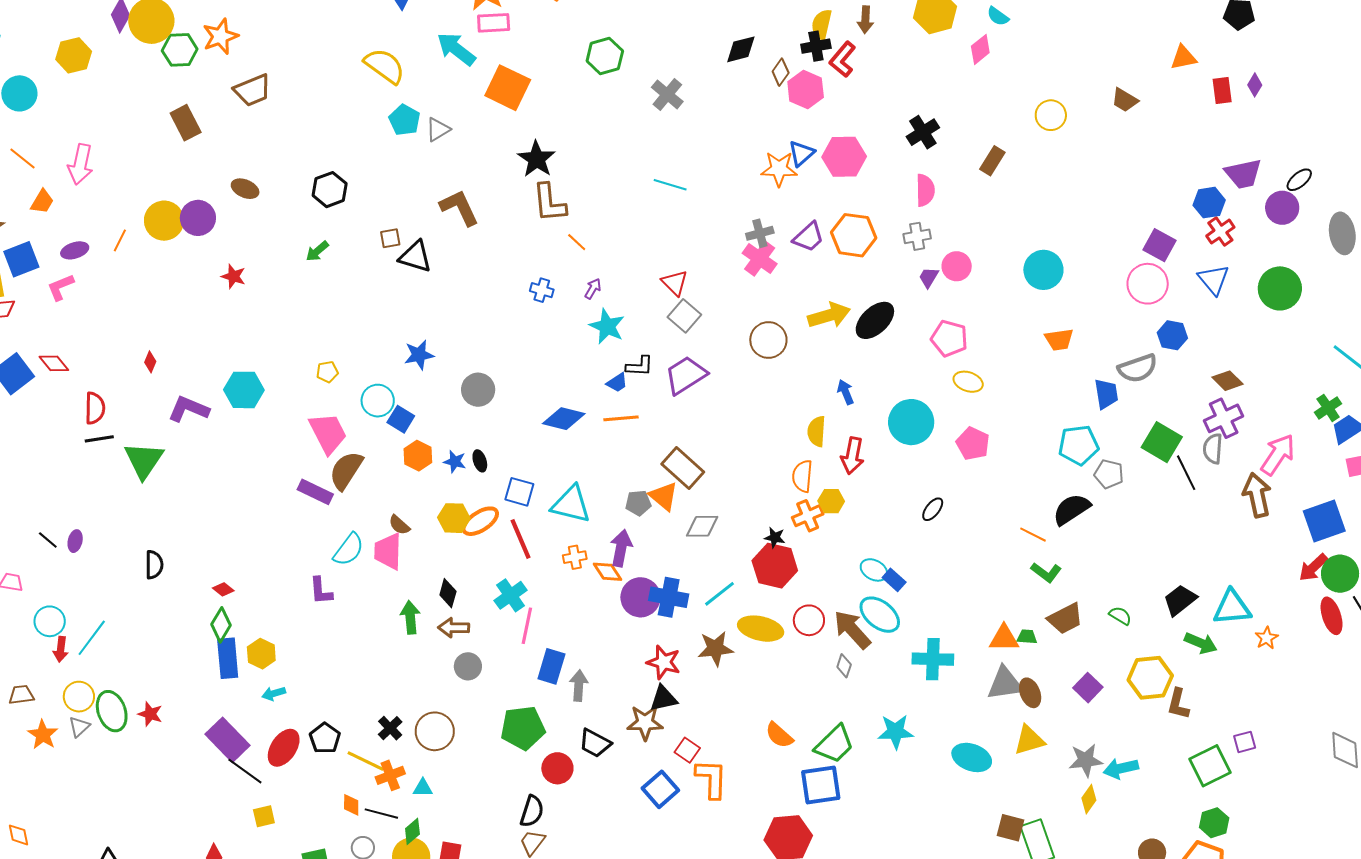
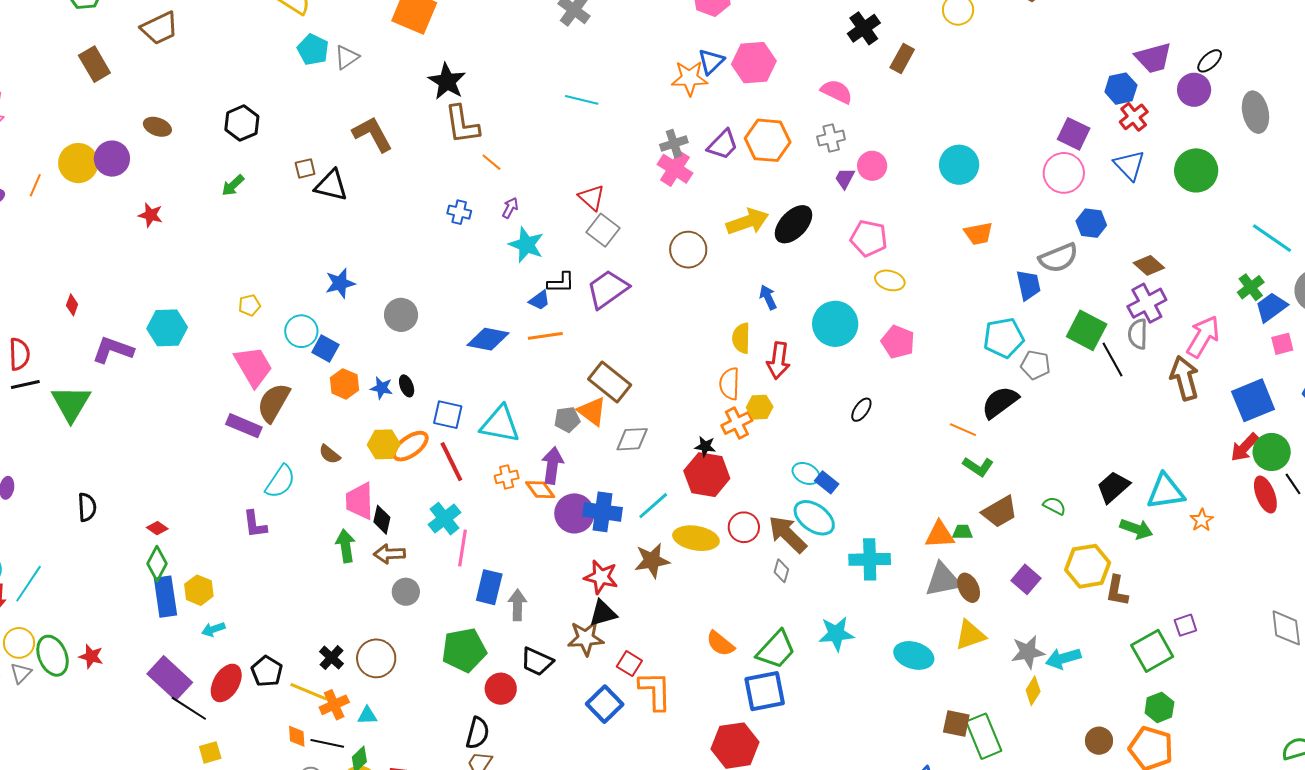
black cross: (923, 132) -> (864, 28), moved
pink semicircle: (925, 190) -> (837, 92), turned -60
pink trapezoid: (388, 551) -> (360, 501), moved

